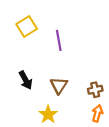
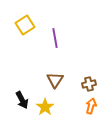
black arrow: (26, 80) -> (22, 100), moved

